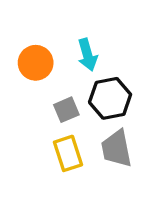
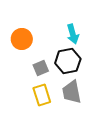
cyan arrow: (87, 55) -> (73, 34), moved

